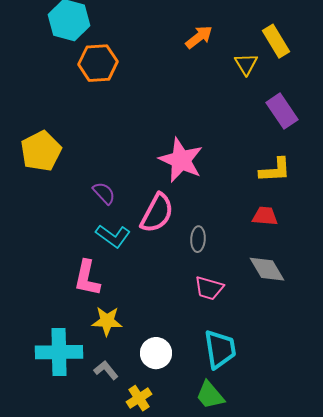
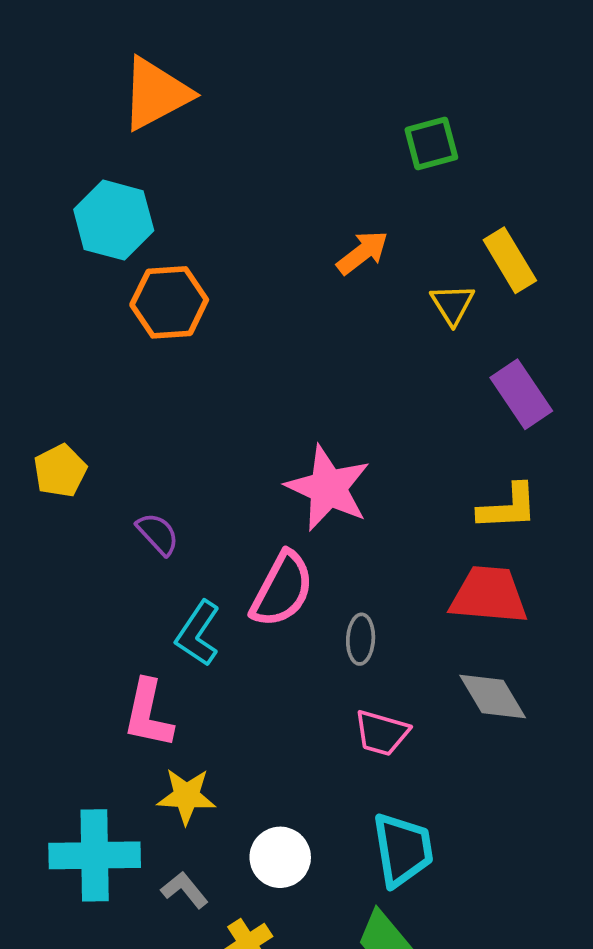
yellow pentagon: (41, 151) -> (60, 471), size x0.7
purple semicircle: (104, 193) -> (158, 534), moved
red trapezoid: (265, 216) -> (489, 595), size x1.6
cyan L-shape: (113, 236) -> (198, 633), turned 88

